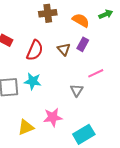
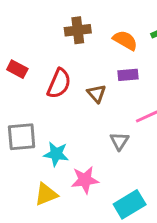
purple rectangle: (83, 44) -> (128, 75), turned 56
brown triangle: (64, 49) -> (96, 94), moved
cyan star: (33, 81) -> (56, 154), moved

